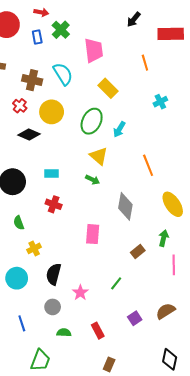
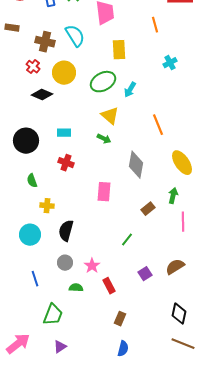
yellow rectangle: (108, 88) -> (119, 50), turned 42
green ellipse: (92, 121) -> (103, 82), turned 35
yellow cross: (34, 248) -> (47, 206), turned 32
pink star: (80, 293) -> (92, 266), moved

